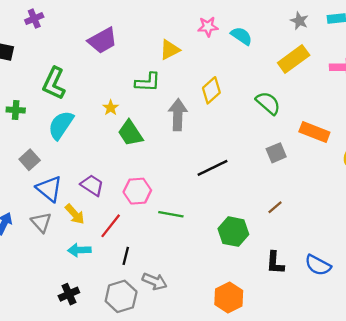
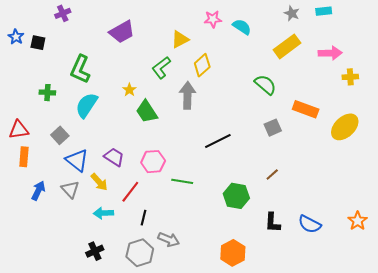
green L-shape: (148, 82) -> (161, 68), turned 140
yellow diamond: (211, 90) -> (202, 65), moved

